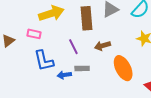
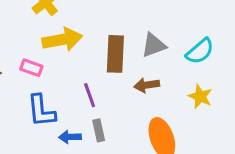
brown arrow: (102, 46) -> (147, 85), moved
gray rectangle: (82, 68) -> (99, 130), turned 72

